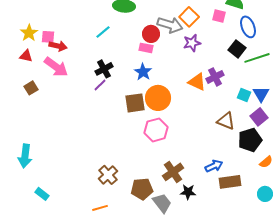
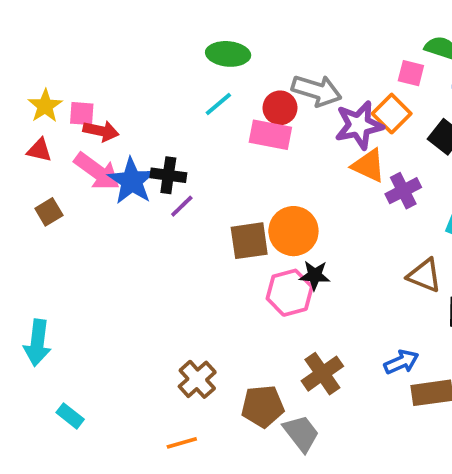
orange square: (189, 17) -> (392, 114), moved
cyan line: (103, 32) -> (218, 104), moved
purple star: (192, 43) -> (359, 125), size x1.4
pink rectangle: (146, 48) -> (270, 135), size x1.5
black cross: (104, 69) -> (168, 175), moved, turned 36
blue star: (143, 72) -> (132, 181), moved, size x1.4
orange triangle: (197, 82) -> (369, 166), moved
black star: (188, 192) -> (315, 275), moved

